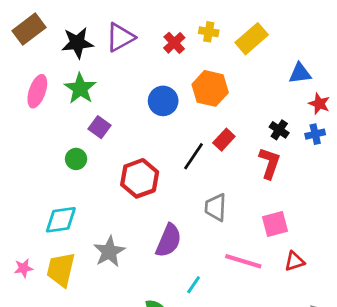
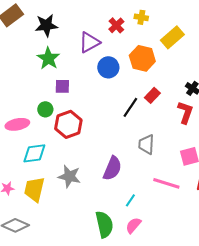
purple triangle: (120, 37) -> (89, 42), moved
yellow rectangle: (252, 39) -> (172, 37), moved
pink ellipse: (37, 91) -> (17, 124), moved, turned 60
purple square: (100, 127) -> (62, 86), turned -35
red hexagon: (140, 178) -> (68, 124), moved
gray star: (109, 252) -> (69, 176), turned -30

